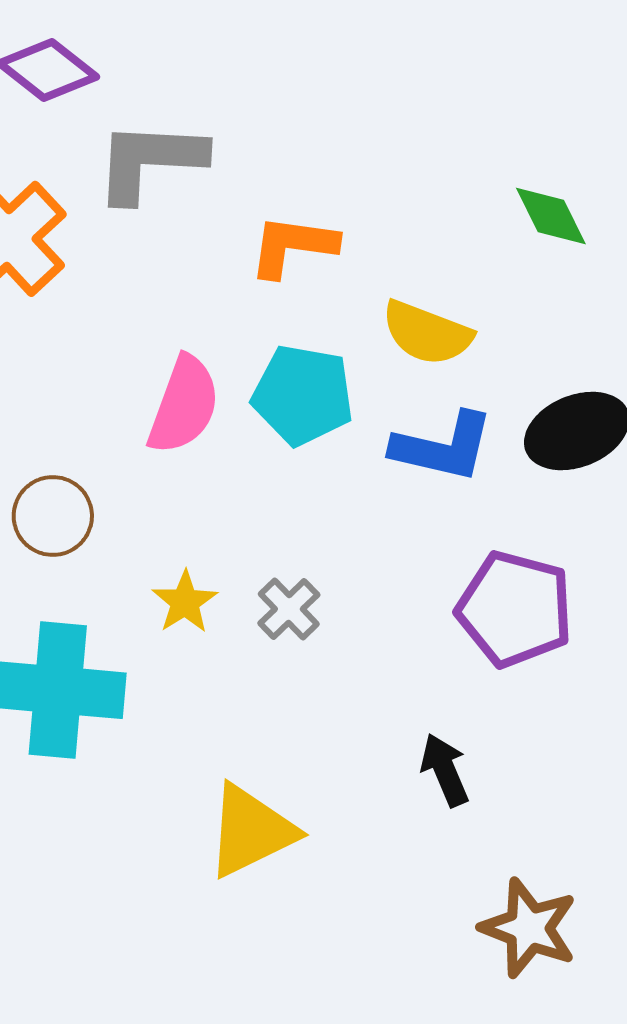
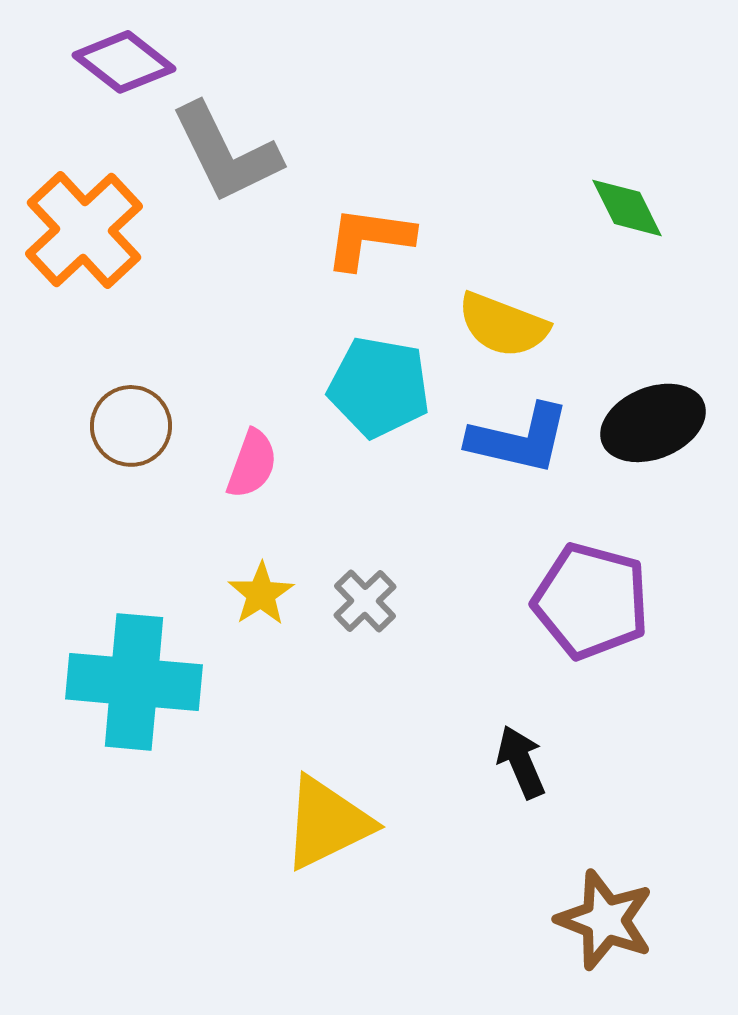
gray L-shape: (150, 161) -> (226, 153), turned -119
pink semicircle: (184, 405) -> (252, 464), moved, size x0.7
brown circle: (53, 516) -> (131, 426), moved

